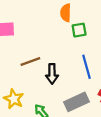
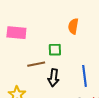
green square: (79, 30) -> (55, 50), moved

